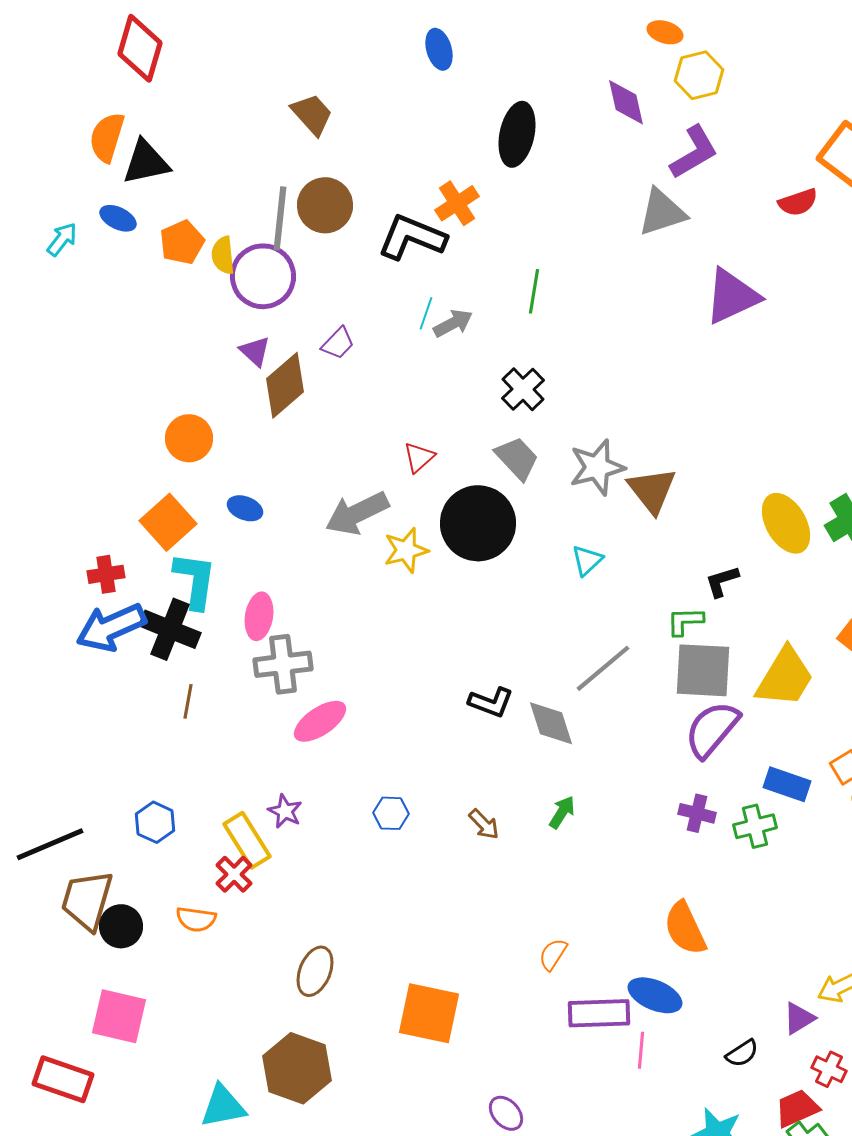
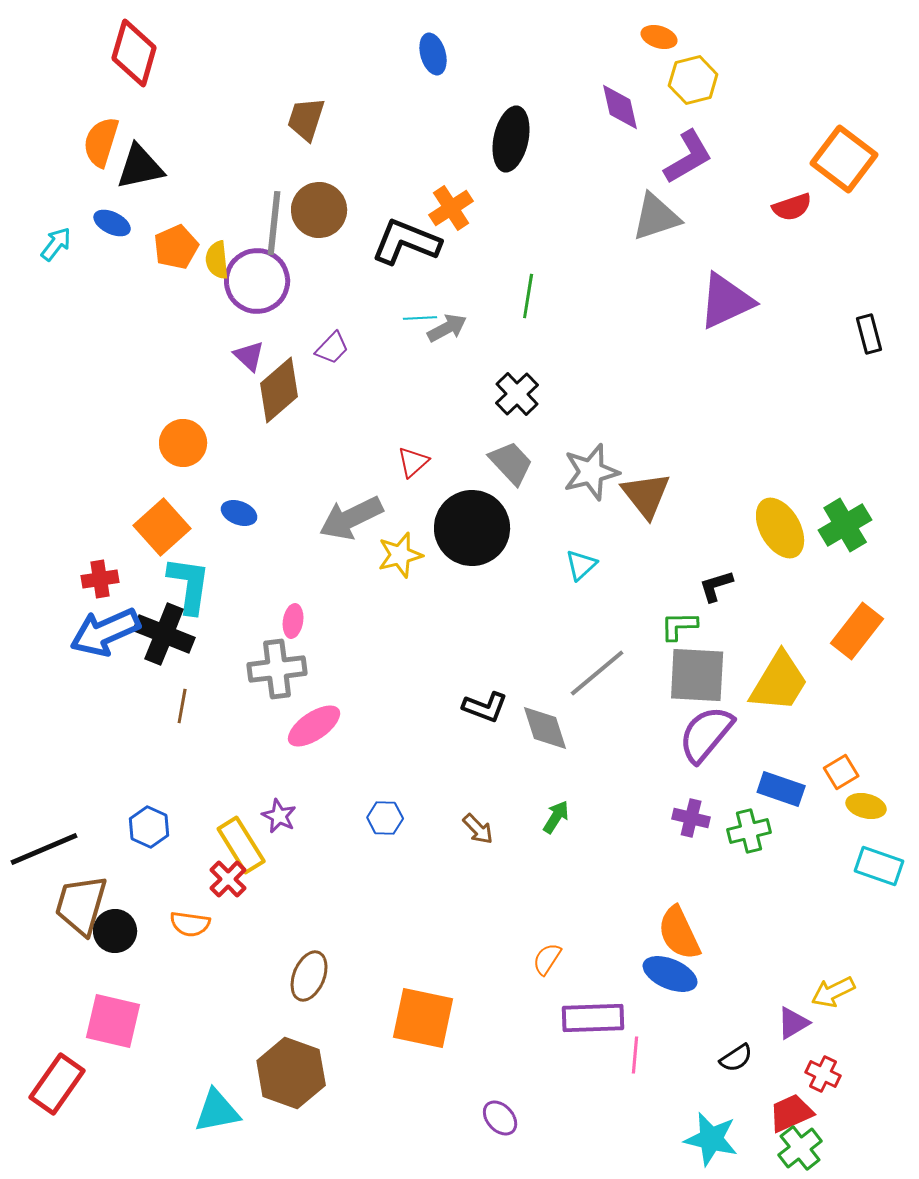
brown trapezoid: (312, 114) -> (306, 119), turned -120
cyan line: (426, 313) -> (420, 318), turned 68
pink ellipse: (259, 616) -> (293, 621), moved, size x0.7
blue ellipse: (655, 995) -> (670, 974), moved
red rectangle: (63, 1079) -> (57, 1084), turned -74

